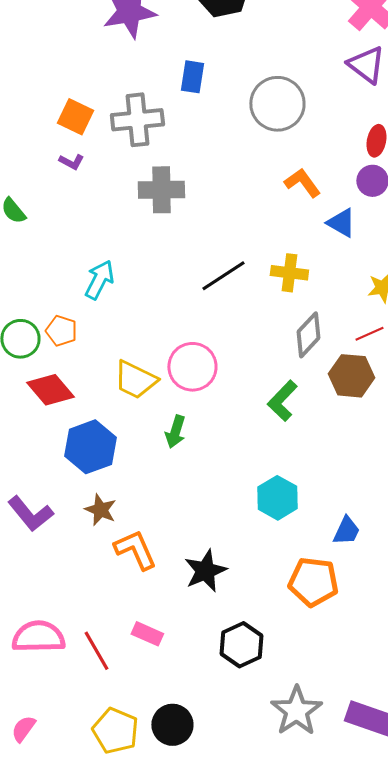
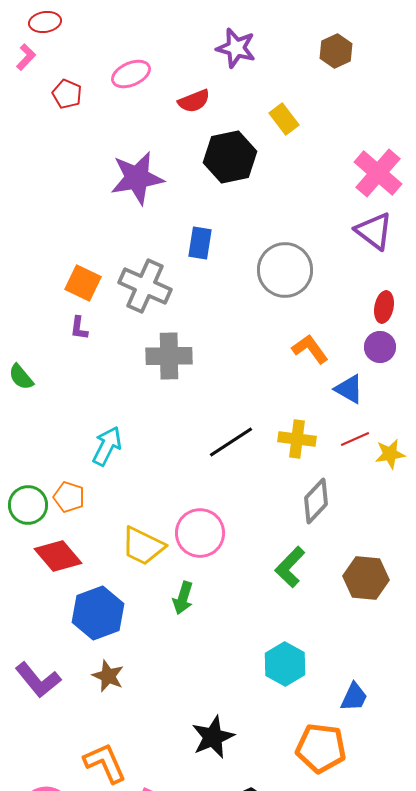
gray cross: (137, 120) -> (145, 286), turned 30
purple L-shape: (71, 162) -> (79, 328), turned 70
red line: (369, 334) -> (355, 439), moved
brown hexagon: (351, 376) -> (366, 578), moved
orange L-shape: (135, 550) -> (105, 763), moved

